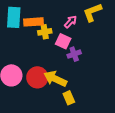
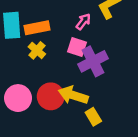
yellow cross: (45, 32) -> (37, 50), moved, turned -32
purple cross: (74, 54) -> (93, 61), size x1.6

